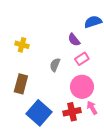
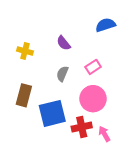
purple semicircle: (74, 40) -> (64, 43), moved
pink arrow: (92, 108) -> (104, 134), moved
blue square: (39, 113) -> (52, 113), moved, turned 35

